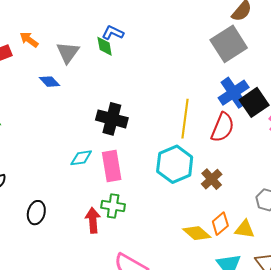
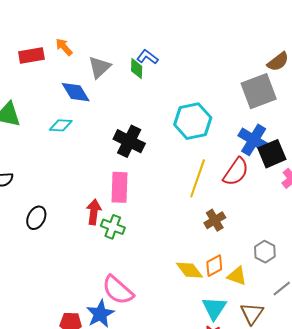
blue diamond: (50, 82) -> (76, 92), size x1.4
blue cross: (234, 93) -> (254, 140), turned -36
yellow line: (185, 119) -> (198, 178), moved
cyan diamond: (81, 158) -> (61, 125), moved
cyan hexagon: (175, 164) -> (193, 121), moved
red arrow: (93, 220) -> (94, 212), moved

